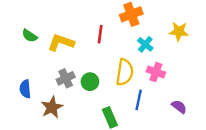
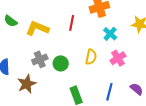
yellow semicircle: (125, 72) -> (91, 57), size x0.7
pink cross: (156, 72) -> (118, 58), turned 35
blue line: (139, 100) -> (109, 92), moved

